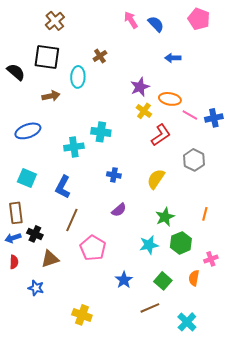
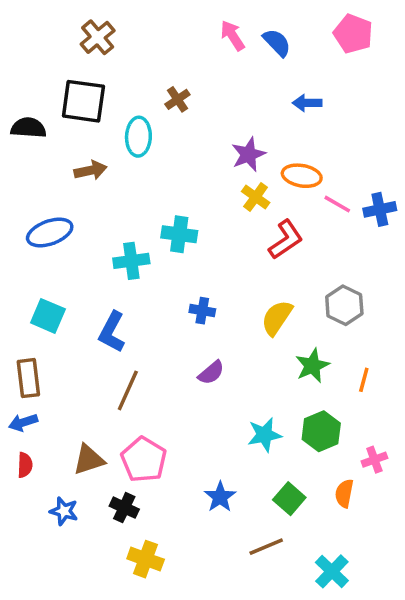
black semicircle: (16, 72) -> (28, 128), turned -36
gray hexagon: (194, 160) -> (344, 305), moved
green star: (165, 217) -> (312, 366), moved
black cross: (35, 234) -> (124, 508), moved
pink pentagon: (93, 248) -> (144, 460), moved

